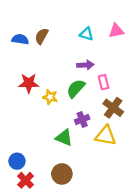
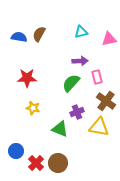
pink triangle: (116, 31) -> (109, 39), moved
cyan triangle: (86, 34) -> (81, 32), turned -32
yellow star: (50, 97) -> (33, 108), moved
red cross: (26, 180) -> (36, 163), moved

